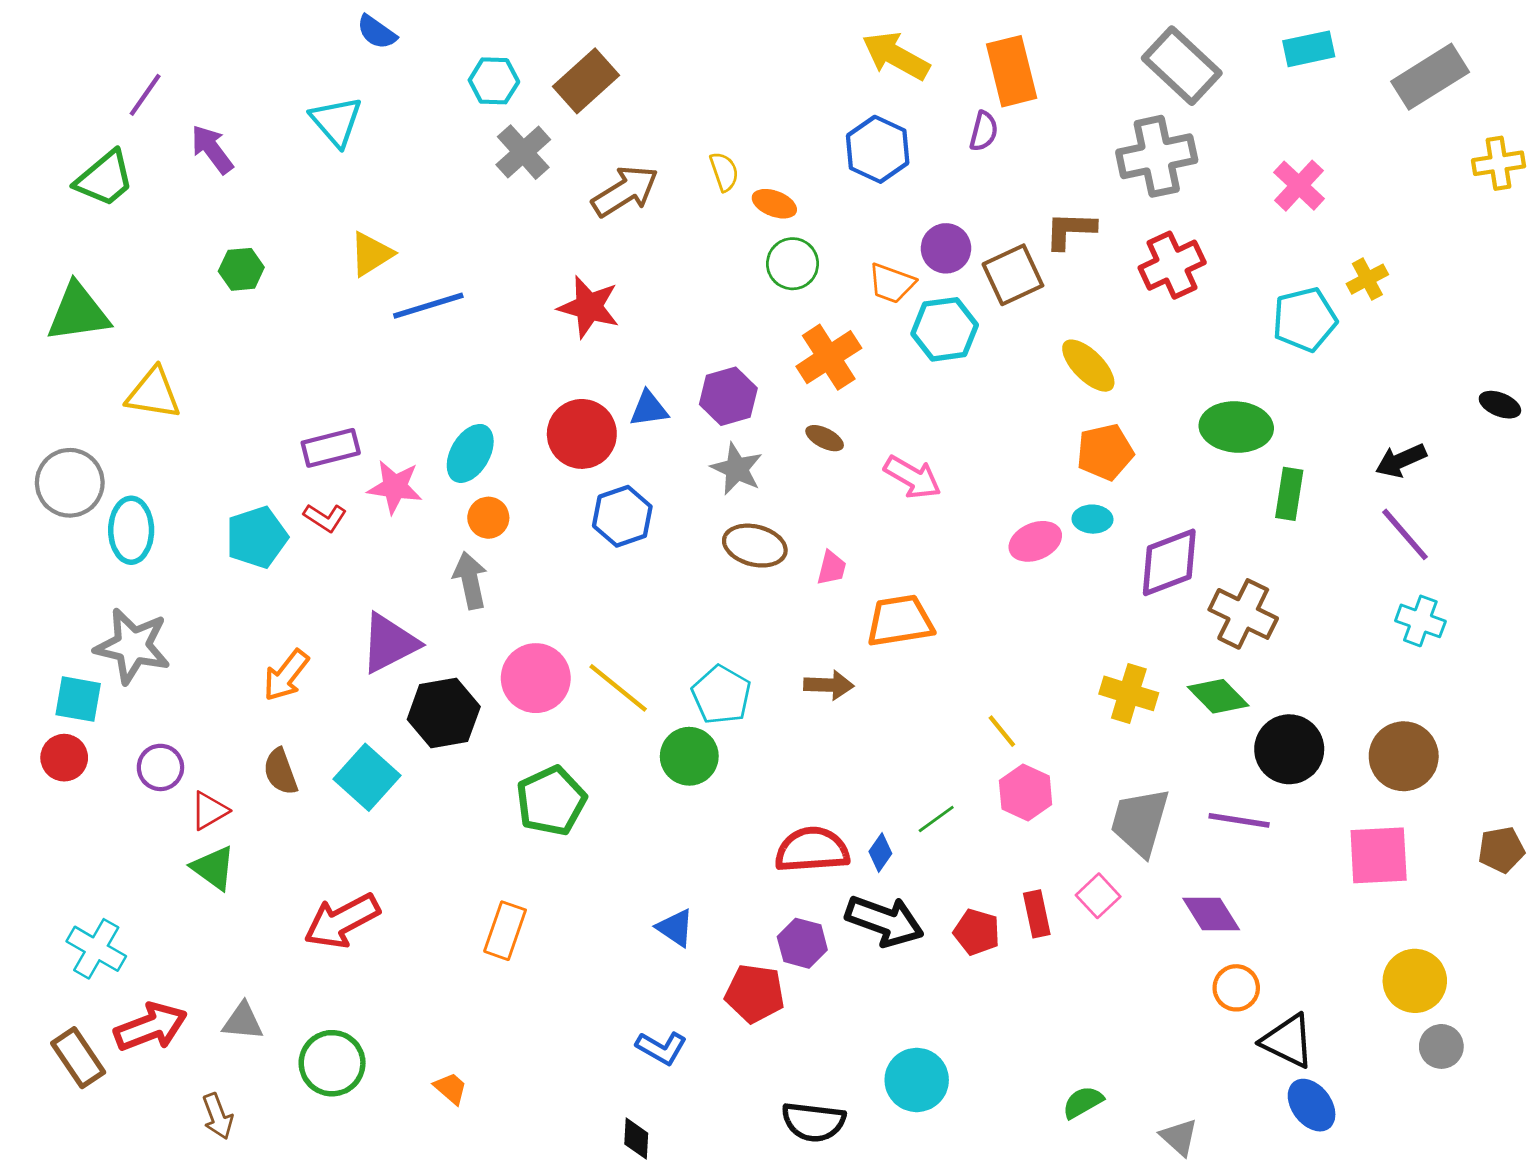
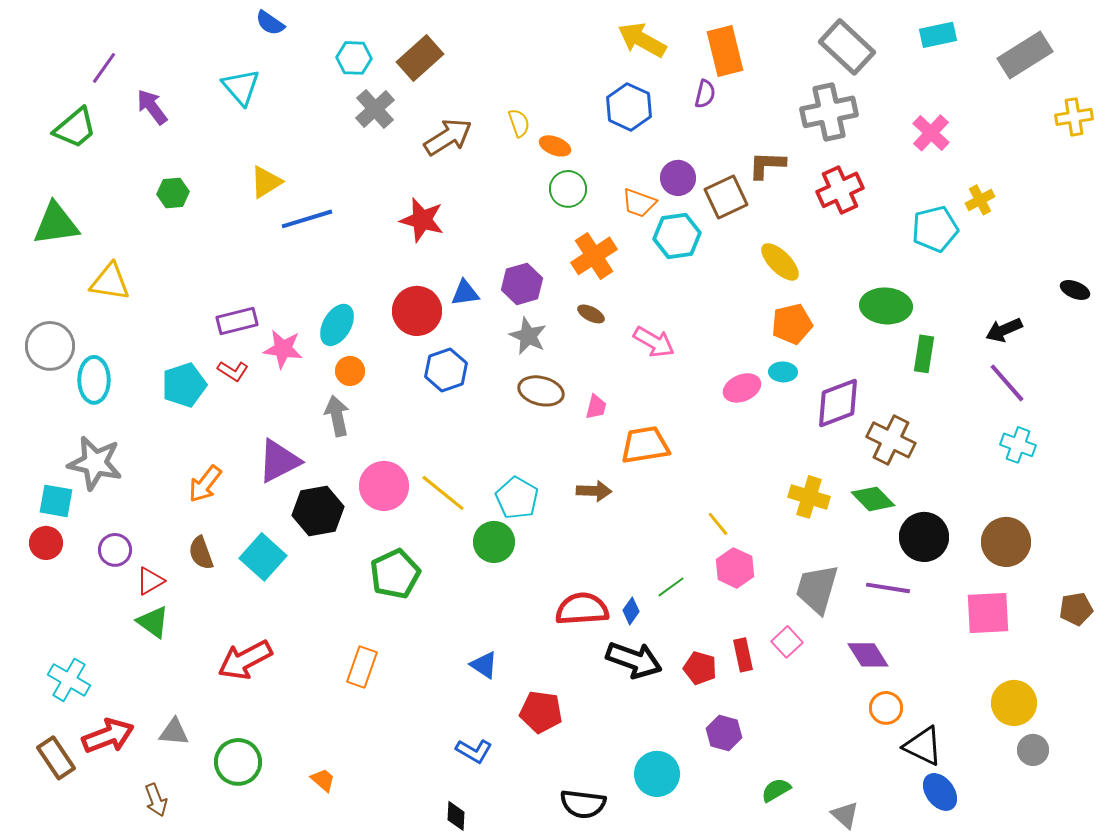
purple hexagon: (802, 943) -> (724, 733), moved

